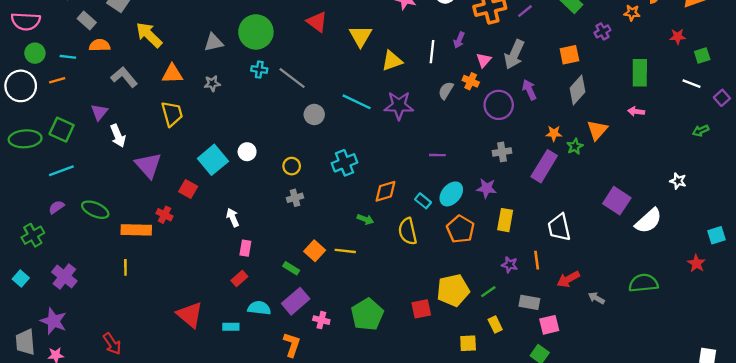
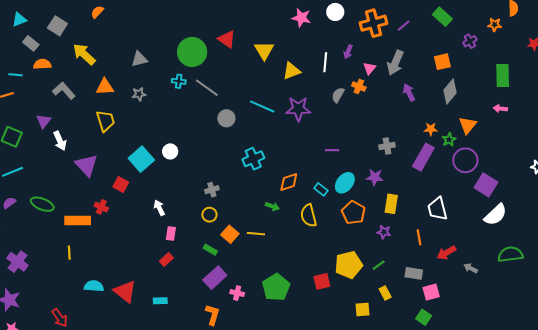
green circle: (256, 32) -> (192, 52), moved
purple circle: (499, 105) -> (465, 160), moved
yellow circle: (292, 166) -> (209, 215), moved
white semicircle: (648, 221) -> (496, 215), moved
purple star: (510, 265) -> (384, 232), moved
cyan semicircle: (259, 308) -> (94, 286), moved

